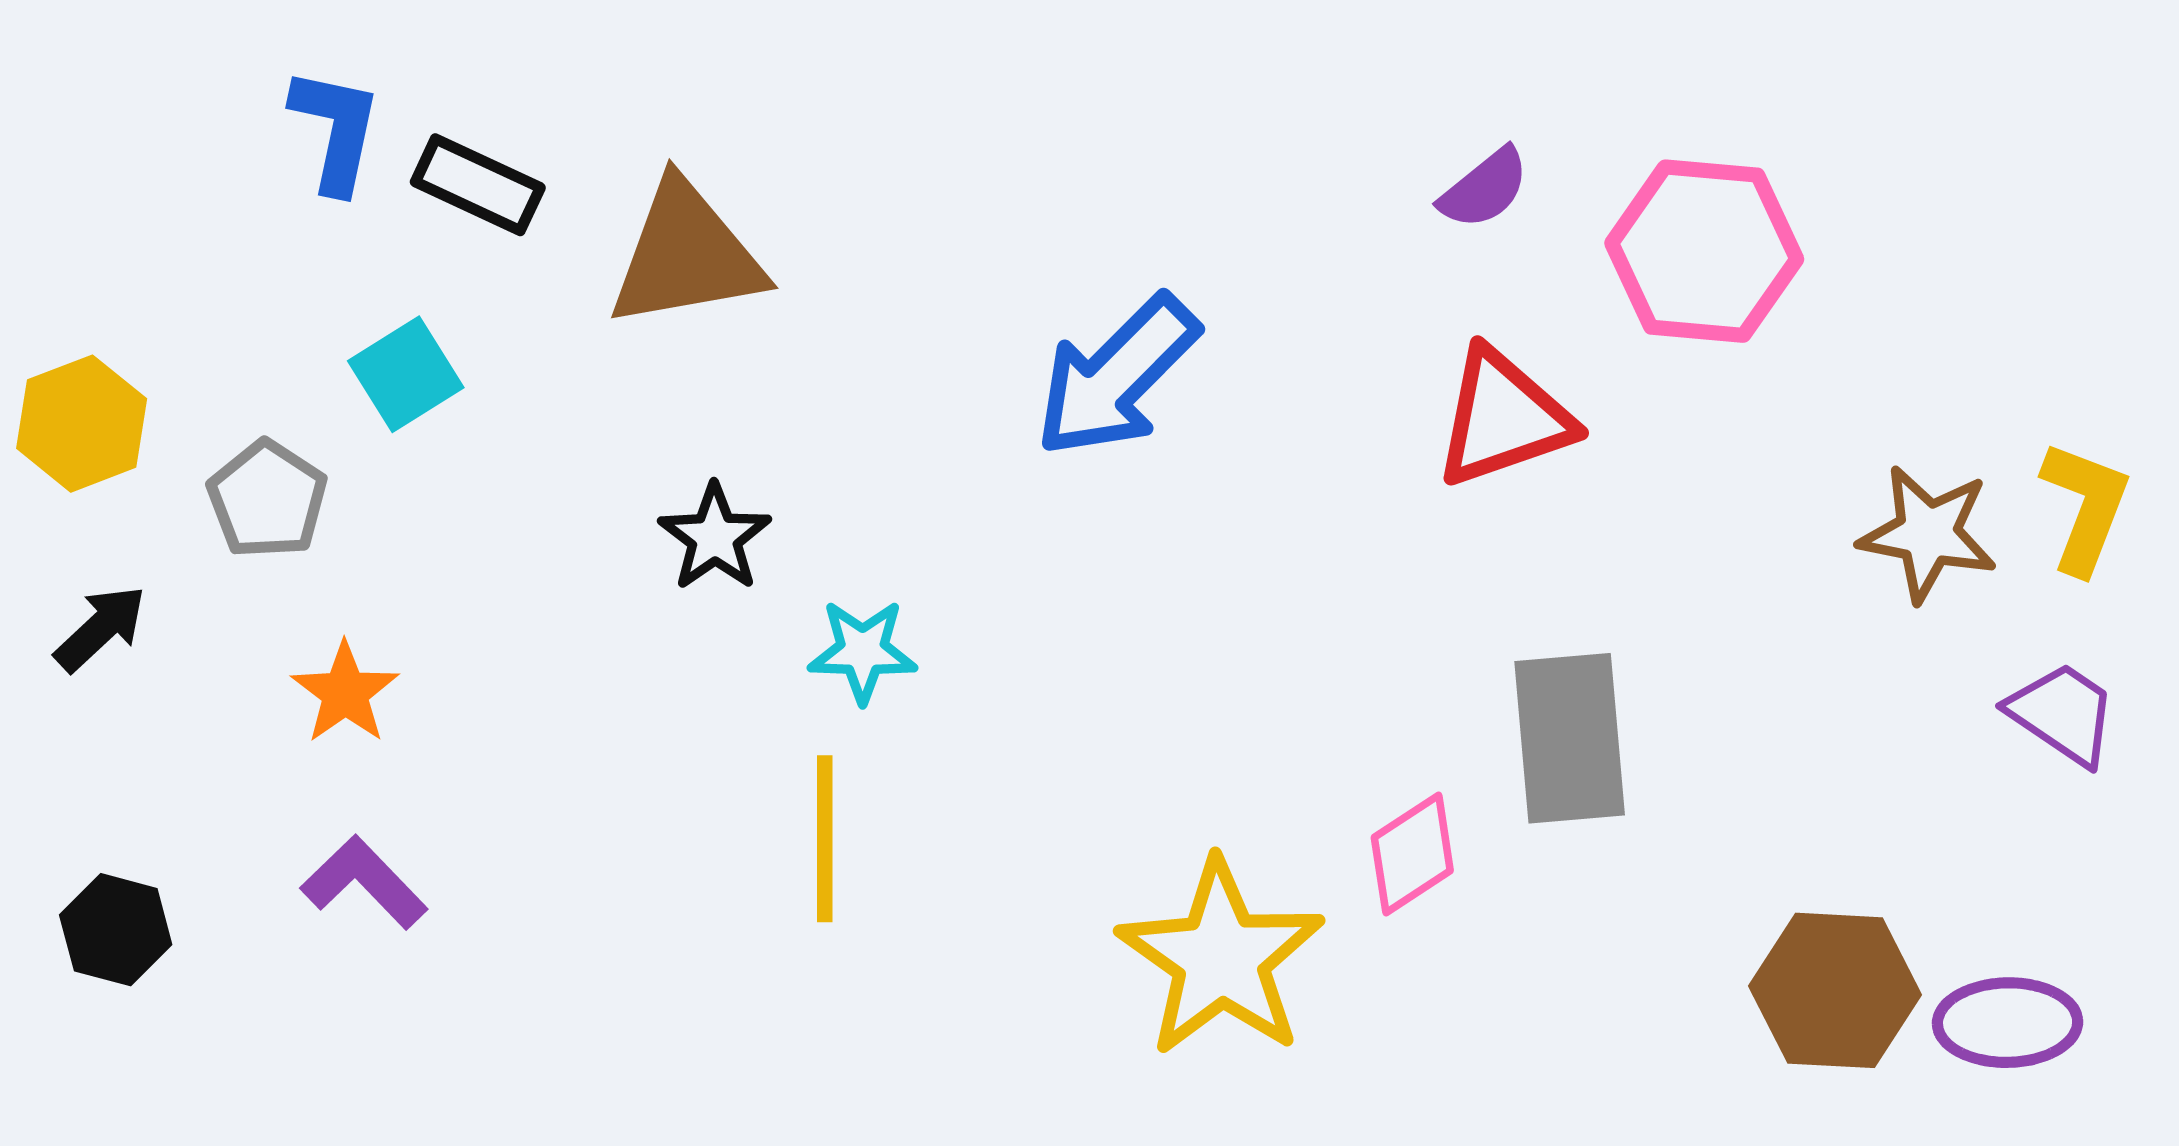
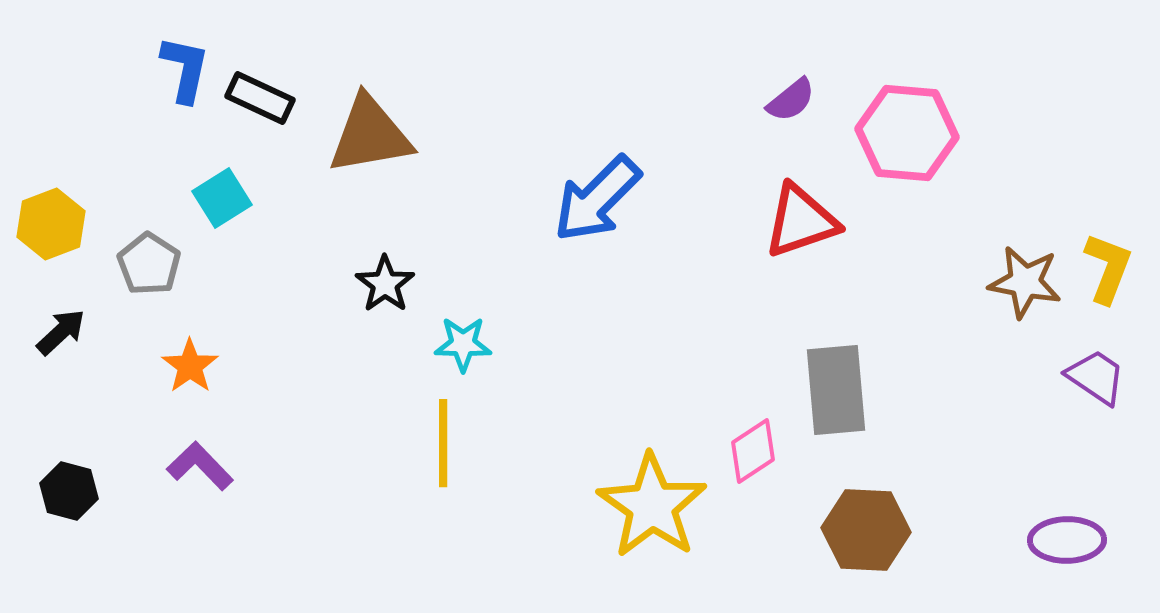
brown hexagon: (1835, 990) -> (866, 530), moved

